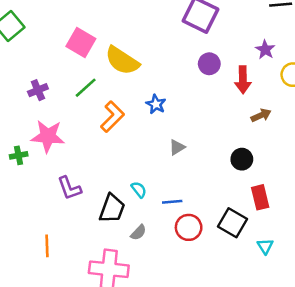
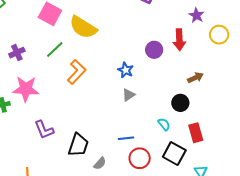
purple circle: (209, 64) -> (154, 50), moved
blue star: (156, 104) -> (126, 70), moved
brown arrow: (261, 115) -> (195, 78), moved
cyan semicircle: (139, 190) -> (164, 124), moved

